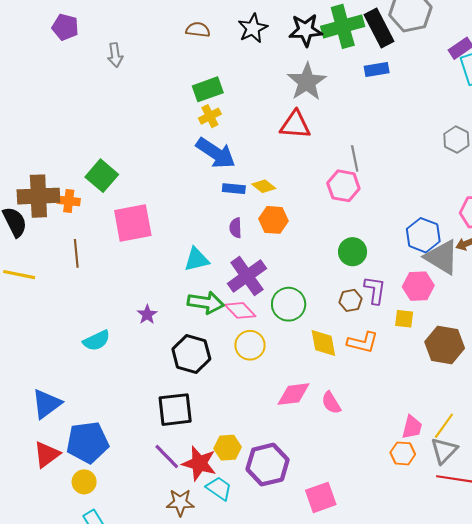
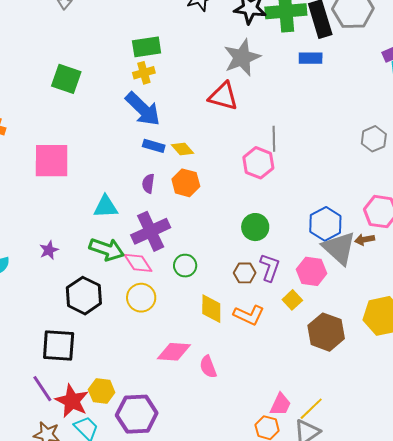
green square: (102, 176) -> (66, 79), moved, turned -32
green circle: (289, 304) -> (185, 266), size x0.7
yellow square: (404, 319) -> (292, 300), turned 30

